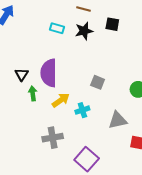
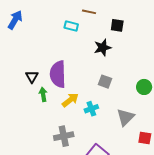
cyan rectangle: (57, 28) -> (71, 26), moved
black star: (84, 31) -> (103, 48), moved
gray triangle: (118, 120) -> (125, 117), turned -30

